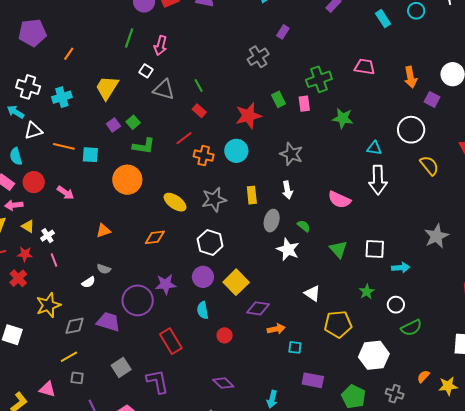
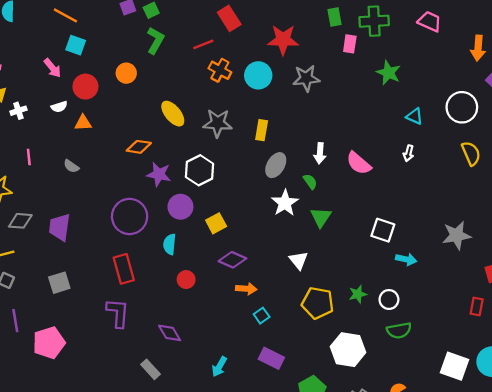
green rectangle: (278, 99) -> (335, 17), moved
red rectangle: (199, 111) -> (229, 18), size x1.5
green L-shape: (144, 146) -> (155, 40), turned -85
gray star: (291, 154) -> (306, 78), moved, turned 30
cyan square: (90, 155) -> (76, 45), moved
orange circle: (127, 180) -> (126, 73), size x0.6
white arrow: (378, 180) -> (408, 153), size x0.5
red circle: (34, 182) -> (85, 87), moved
white arrow: (287, 190) -> (320, 153), moved
green triangle: (338, 249) -> (321, 217), moved
pink line: (54, 260) -> (29, 157), moved
white semicircle: (89, 282) -> (59, 107), moved
yellow square: (236, 282) -> (216, 223), size x0.7
purple star: (166, 284) -> (159, 174), moved
green star: (367, 292) -> (358, 294), moved
purple circle: (138, 300) -> (130, 216), moved
purple trapezoid: (108, 322) -> (60, 227), turned -115
cyan square: (295, 347) -> (262, 316), turned 32
purple L-shape: (157, 381) -> (118, 313), moved

